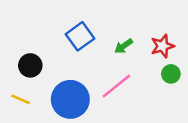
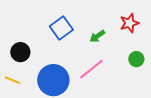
red star: (162, 46) -> (129, 23), moved

